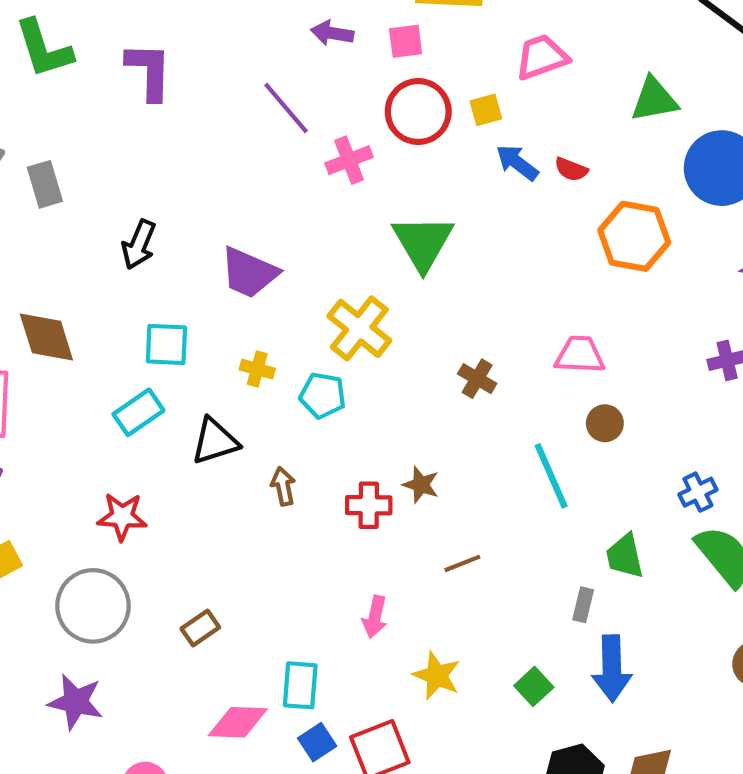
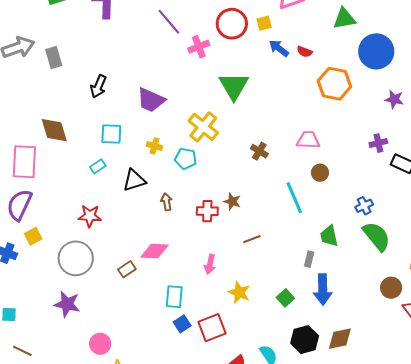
cyan rectangle: (138, 412) -> (98, 166), size x0.7
pink diamond: (238, 722) -> (154, 251), moved

